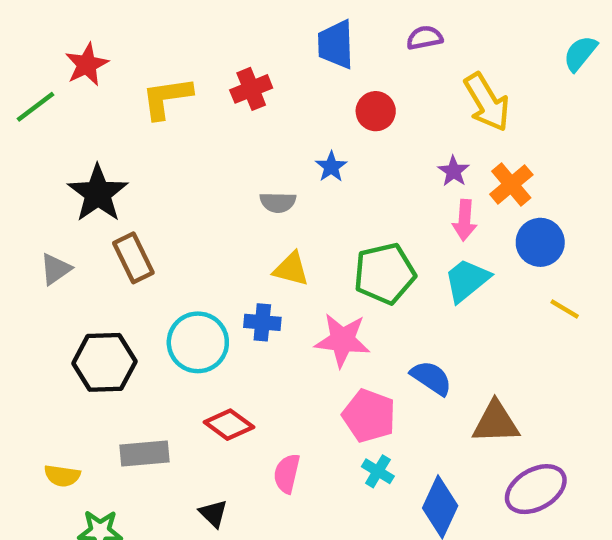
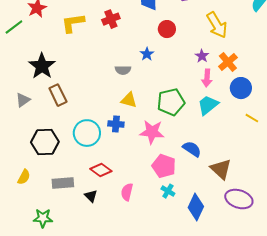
brown triangle: (496, 422) -> (221, 169), turned 45
yellow semicircle: (62, 476) -> (24, 177), moved, turned -70
purple ellipse: (536, 489) -> (239, 199), turned 48
black triangle: (213, 514) -> (91, 196), moved

